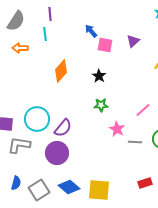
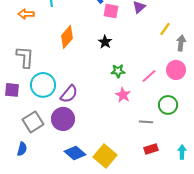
green star: (101, 105) -> (118, 71), moved
gray line: (135, 142) -> (146, 122), moved
gray L-shape: (19, 145) -> (25, 57), moved, turned 85
gray square: (39, 190) -> (33, 122), moved
yellow square: (99, 190) -> (105, 156), turned 35

